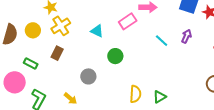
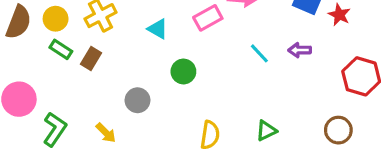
purple arrow: (186, 36) -> (300, 50), turned -120
green rectangle: (31, 63) -> (61, 49), moved
green triangle: (160, 97) -> (266, 131), moved

